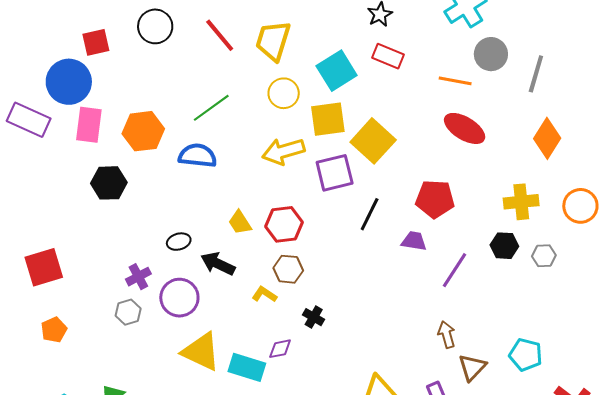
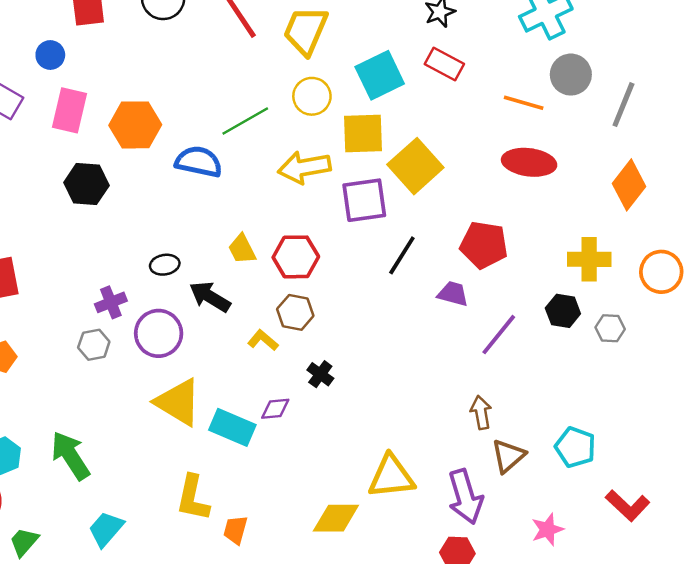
blue circle: (69, 82) -> (50, 55), size x0.5
green line: (211, 108) -> (245, 121), moved
red ellipse: (465, 128) -> (529, 162), turned -30

